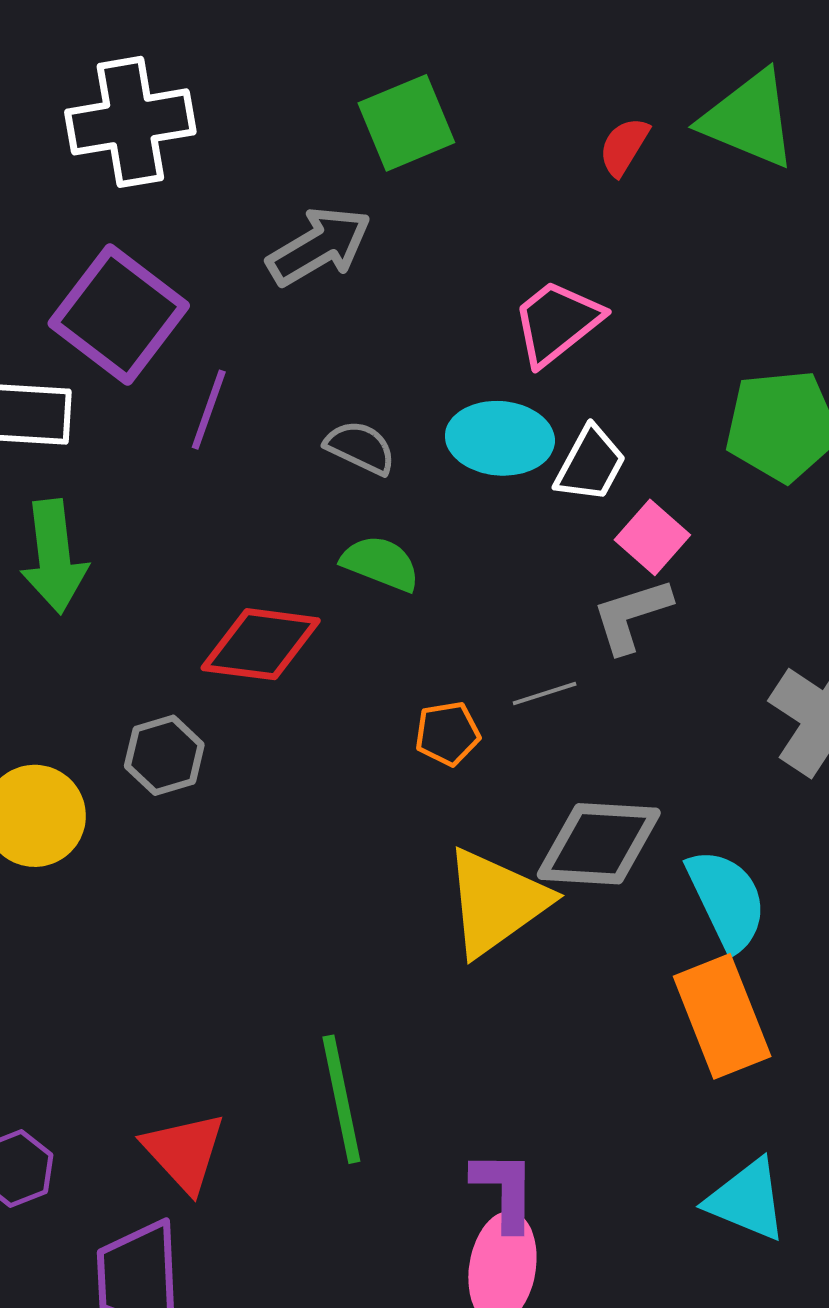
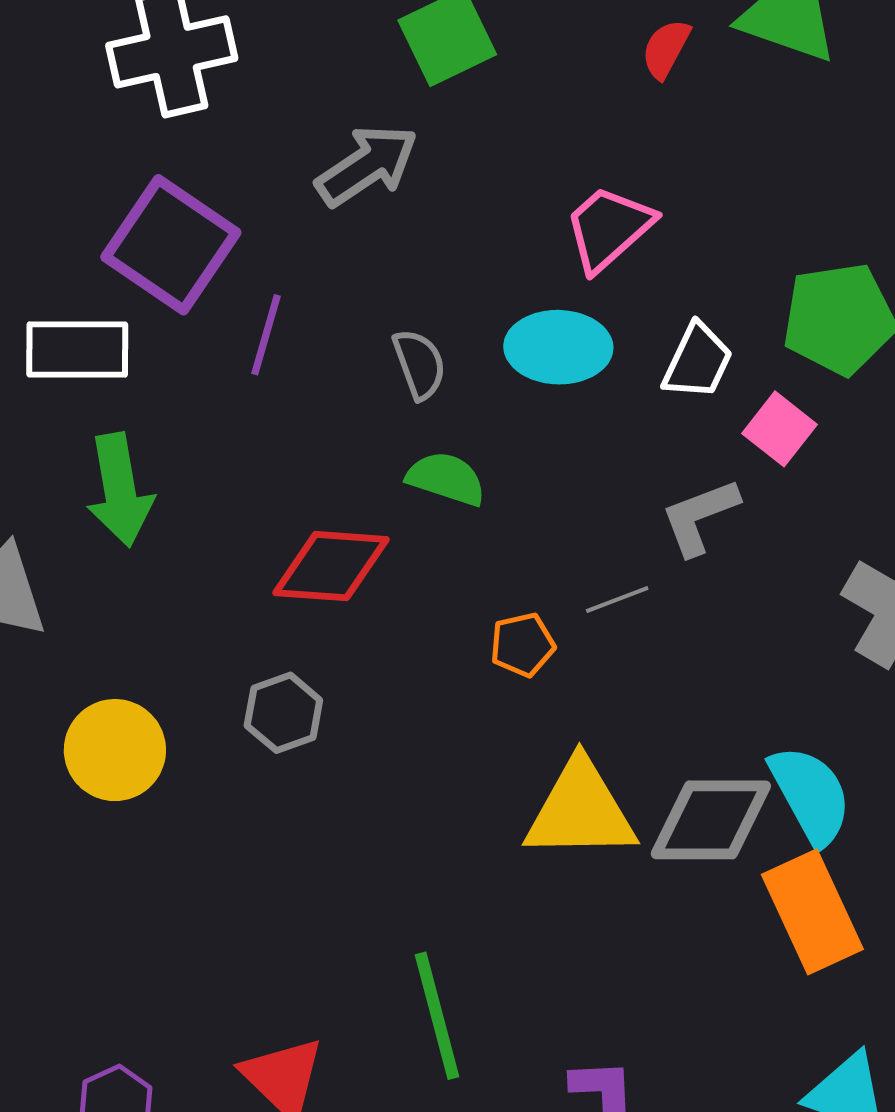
gray semicircle: (360, 448) -> (419, 364), turned 48
white trapezoid: (590, 464) -> (698, 361), moved
pink square: (652, 537) -> (780, 429), moved
gray hexagon: (164, 755) -> (283, 713), moved
gray diamond: (599, 844) -> (711, 820), moved
yellow triangle: (496, 902) -> (580, 810), turned 38

